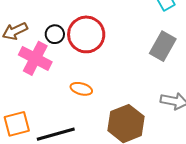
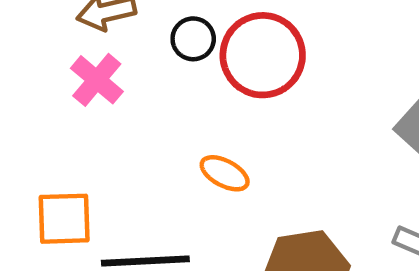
pink cross: (35, 58) -> (97, 80), moved, size x0.7

